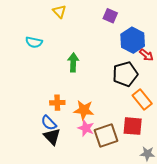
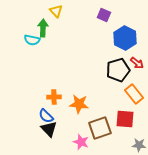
red arrow: (146, 55) -> (137, 63), moved
green arrow: (73, 62) -> (43, 28), moved
pink star: (86, 128) -> (81, 142), moved

